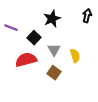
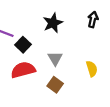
black square: (34, 38) -> (23, 45), moved
yellow semicircle: (75, 56) -> (92, 69), moved

